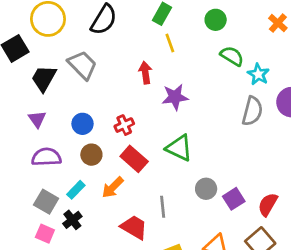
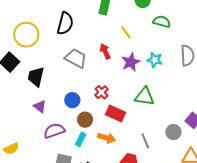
yellow line: (170, 43) -> (126, 32), moved
gray trapezoid: (82, 65) -> (76, 58), moved
cyan star: (258, 74) -> (155, 60), moved
orange arrow: (113, 187) -> (107, 138), turned -102
gray circle: (206, 189) -> (173, 132), moved
cyan rectangle: (76, 190) -> (81, 139), moved

